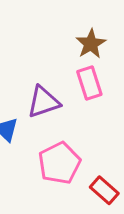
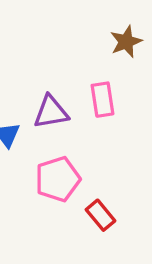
brown star: (91, 44) -> (126, 42), moved

